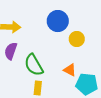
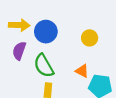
blue circle: (58, 21) -> (46, 32), moved

